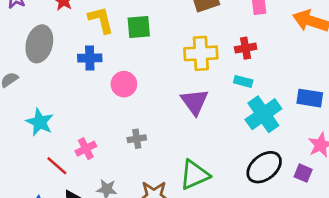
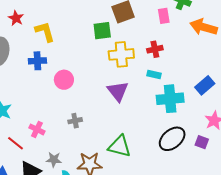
green square: (139, 27) -> (102, 31), moved
blue rectangle: (310, 98) -> (205, 85), turned -48
cyan cross: (263, 114) -> (170, 99), turned 32
pink cross: (86, 149) -> (37, 129), turned -35
green triangle: (194, 175) -> (120, 146), turned 40

